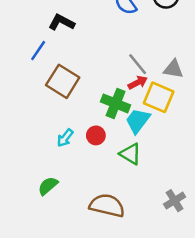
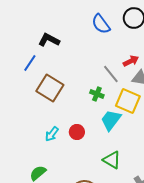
red arrow: (138, 83) -> (131, 61), moved
green cross: (116, 103) -> (97, 94), moved, size x0.6
green triangle: (130, 154) -> (112, 160), moved

